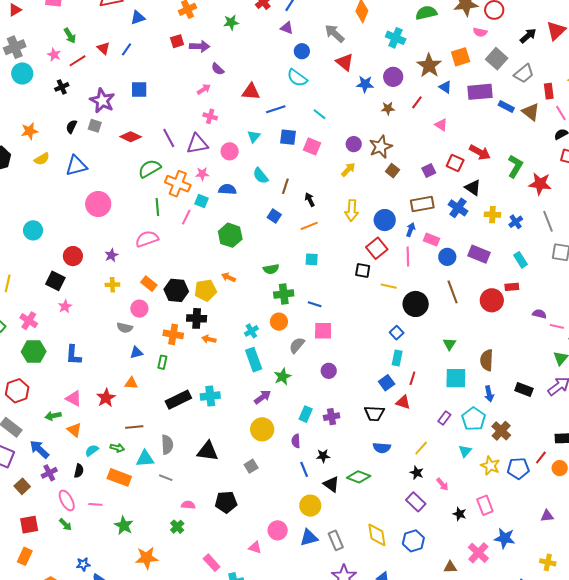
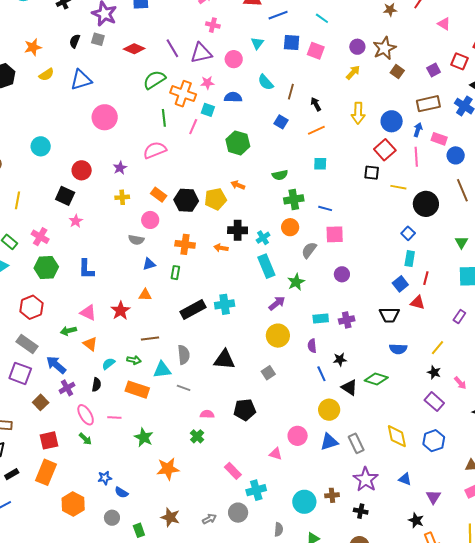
black cross: (197, 318) -> (238, 230), moved
cyan rectangle: (306, 414) -> (321, 318), turned 63
orange rectangle: (25, 556) -> (46, 472), size x1.4

